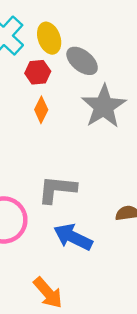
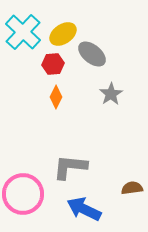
yellow ellipse: (49, 38) -> (63, 34), turned 76
gray star: (104, 106) -> (111, 94), size x0.6

